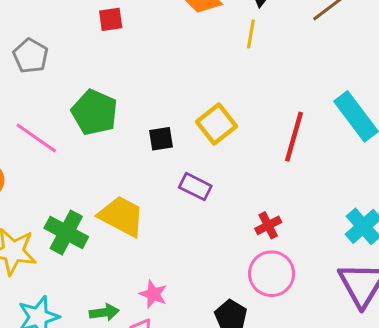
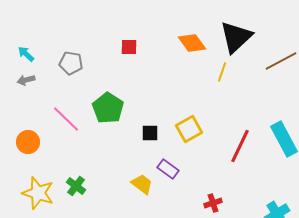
gray pentagon: (31, 56) -> (71, 63), turned -30
yellow trapezoid: (121, 216) -> (142, 184), moved, size x0.7
green cross: (66, 232) -> (76, 186), size x0.7

